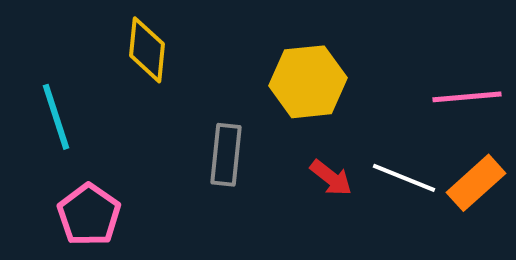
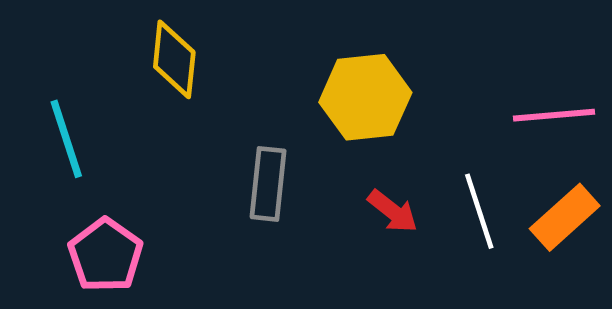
white line: (404, 178) -> (479, 211), turned 50

